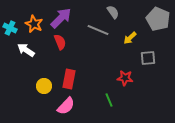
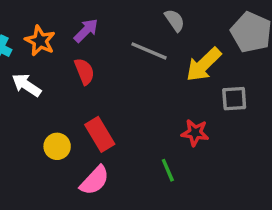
purple arrow: (61, 18) -> (86, 31), size x0.7
yellow arrow: (130, 38) -> (204, 65), size x1.6
red rectangle: (69, 79) -> (100, 134), turned -42

